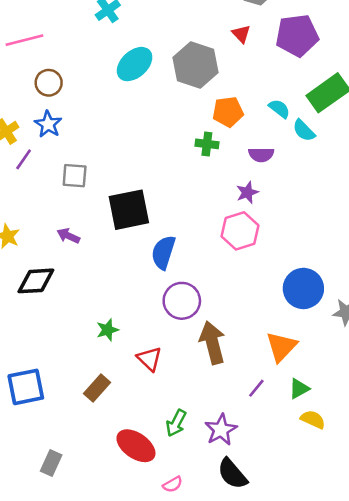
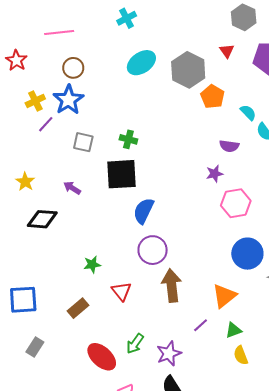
orange pentagon: (228, 112) -> (213, 97), moved, turned 30
blue star: (48, 124) -> (68, 100), size x1.4
green cross: (207, 144) -> (128, 139), moved
pink hexagon: (240, 231) -> (236, 203), moved
yellow semicircle: (313, 419) -> (241, 355), turned -144
gray rectangle: (51, 463) -> (35, 347), moved

